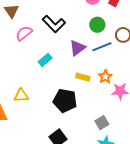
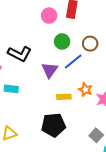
cyan rectangle: (45, 60) -> (11, 89), moved, turned 64

